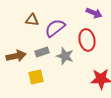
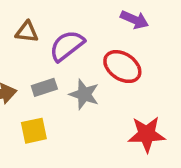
red ellipse: (87, 40) -> (122, 67), turned -45

